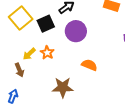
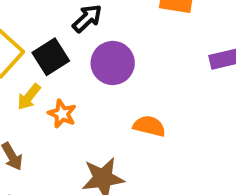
yellow arrow: (29, 54) -> (29, 97), moved

